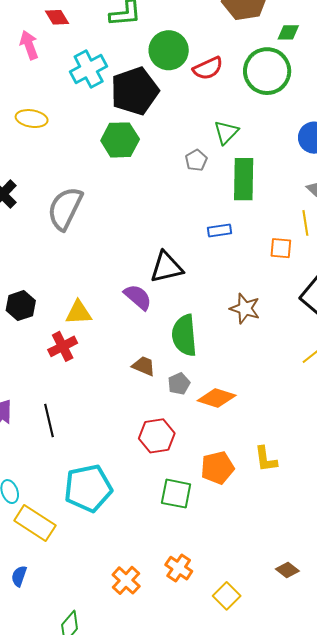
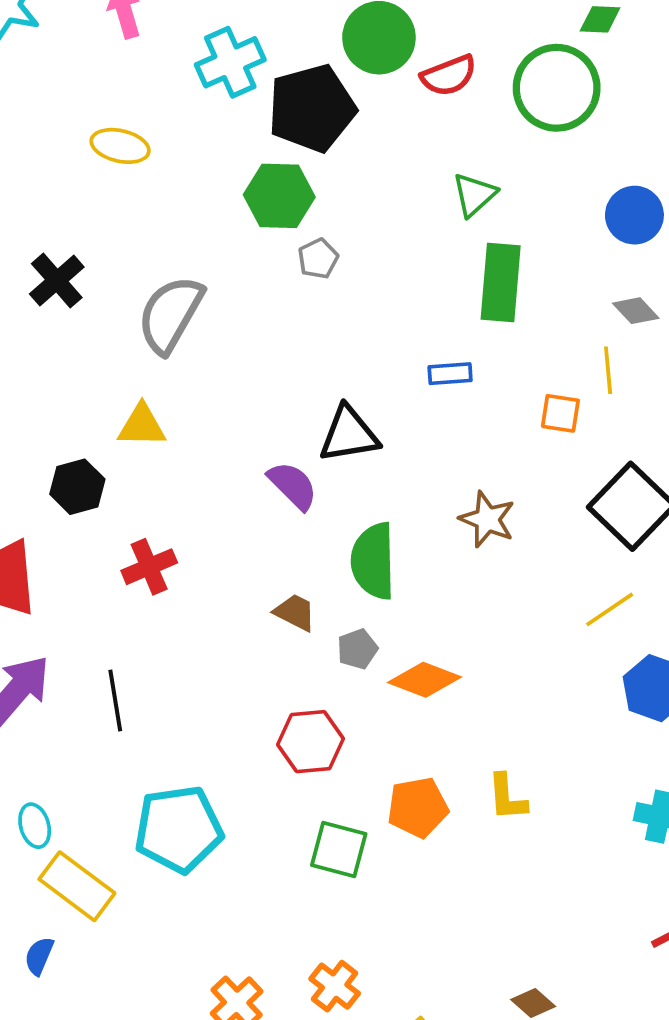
gray pentagon: (196, 160) -> (318, 259), moved
yellow triangle: (79, 313) -> (142, 426), moved
blue semicircle: (19, 576) -> (39, 956), moved

